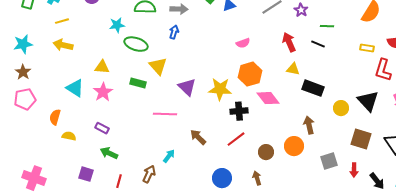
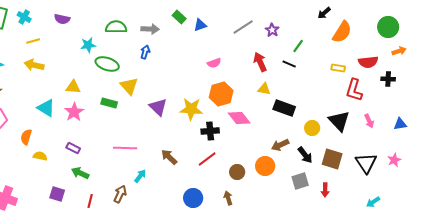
green line: (327, 26) -> (298, 46), turned -56
pink line: (165, 114) -> (125, 148), moved
brown arrow: (309, 125) -> (280, 145), turned -102
black arrow: (377, 181) -> (305, 155), moved

